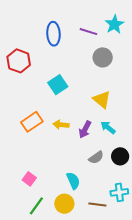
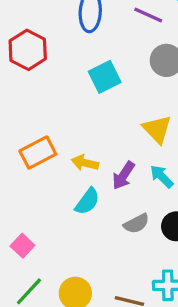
cyan square: (58, 85) -> (105, 77), moved
cyan semicircle: (73, 181) -> (87, 201), moved, turned 54

